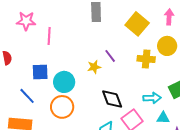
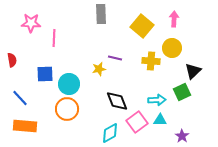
purple line: (110, 56) -> (115, 58), turned -40
blue line: (27, 96) -> (20, 98), moved
cyan triangle: (163, 118) -> (160, 120), moved

